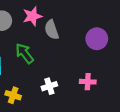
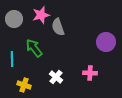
purple circle: (97, 39) -> (106, 42), moved
white cross: (49, 86) -> (56, 77), turned -32

